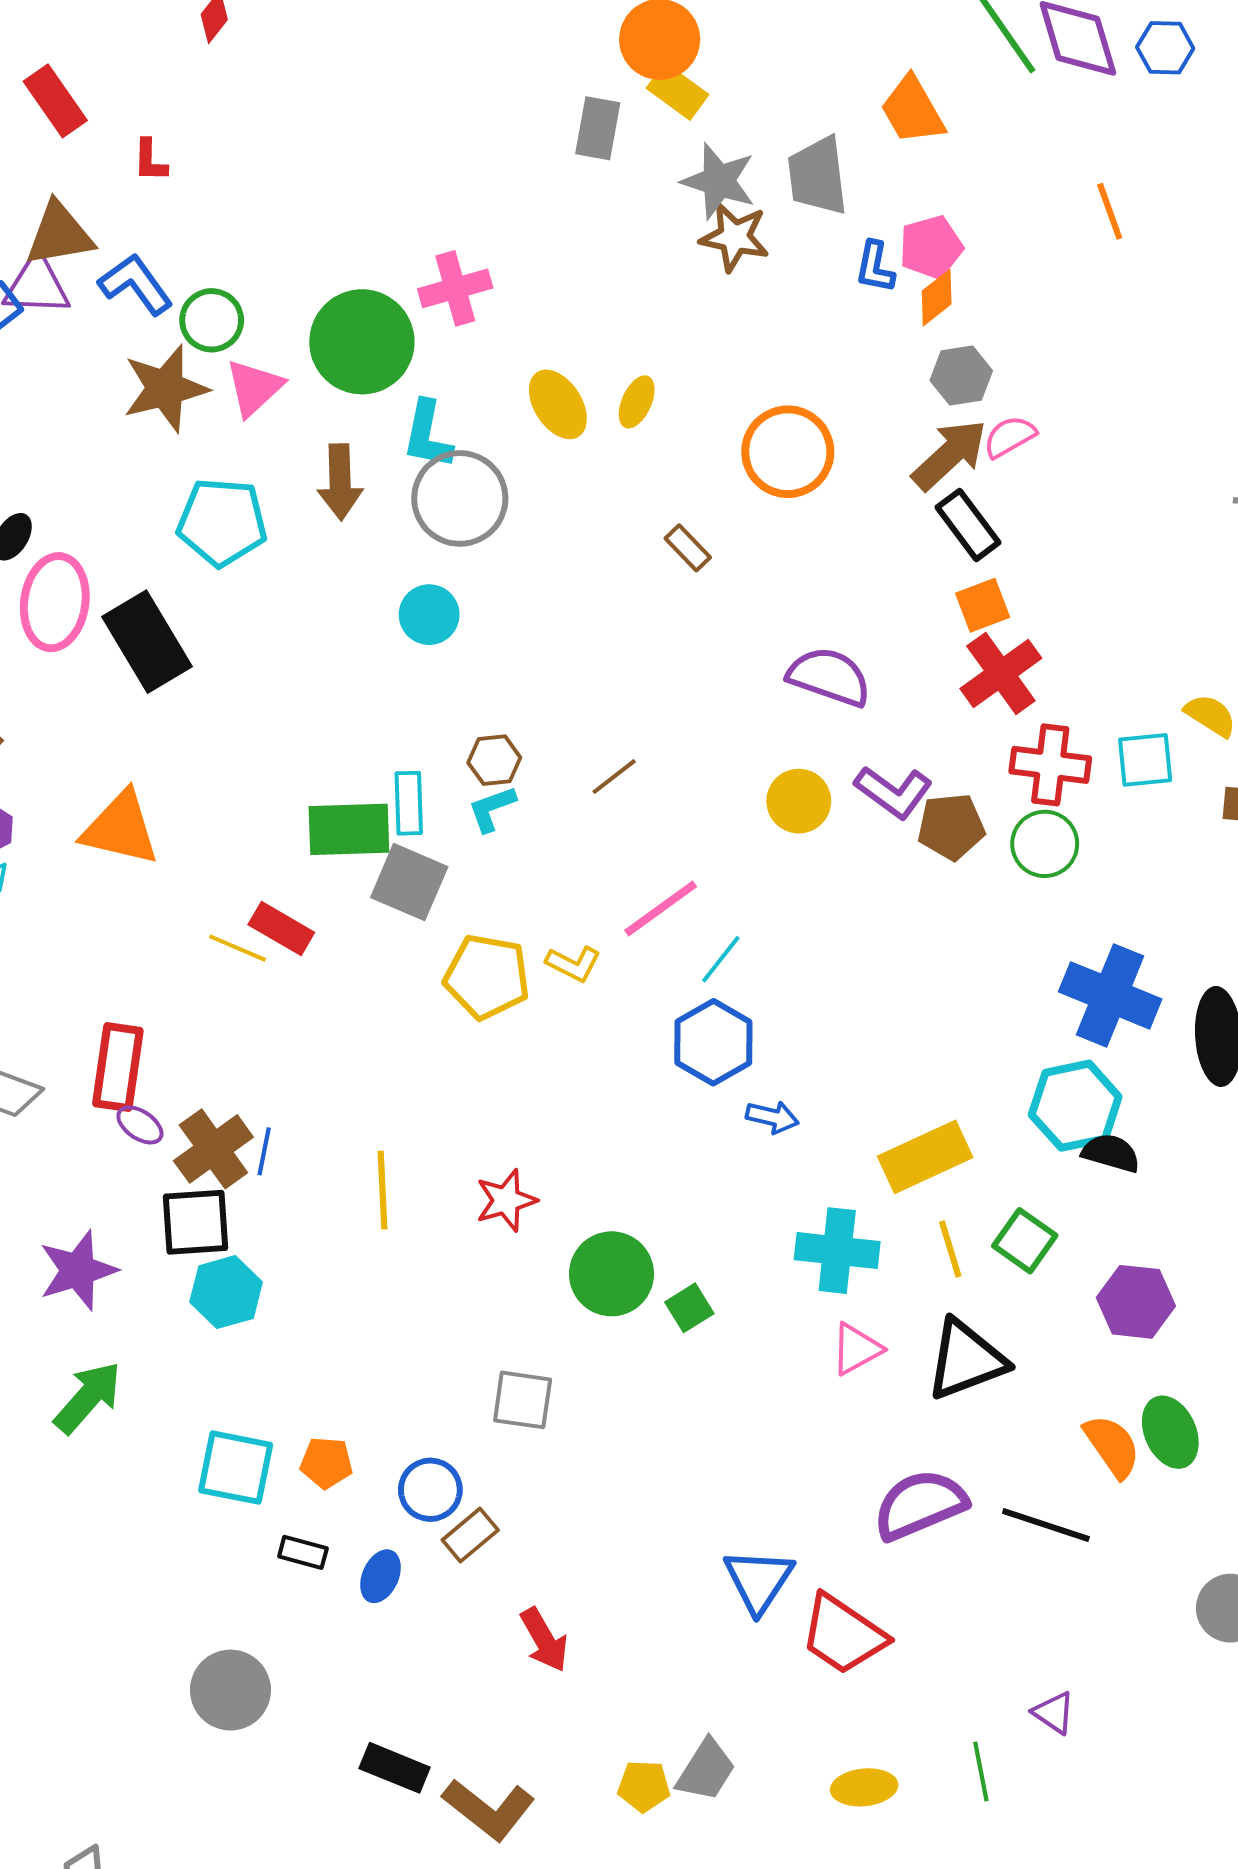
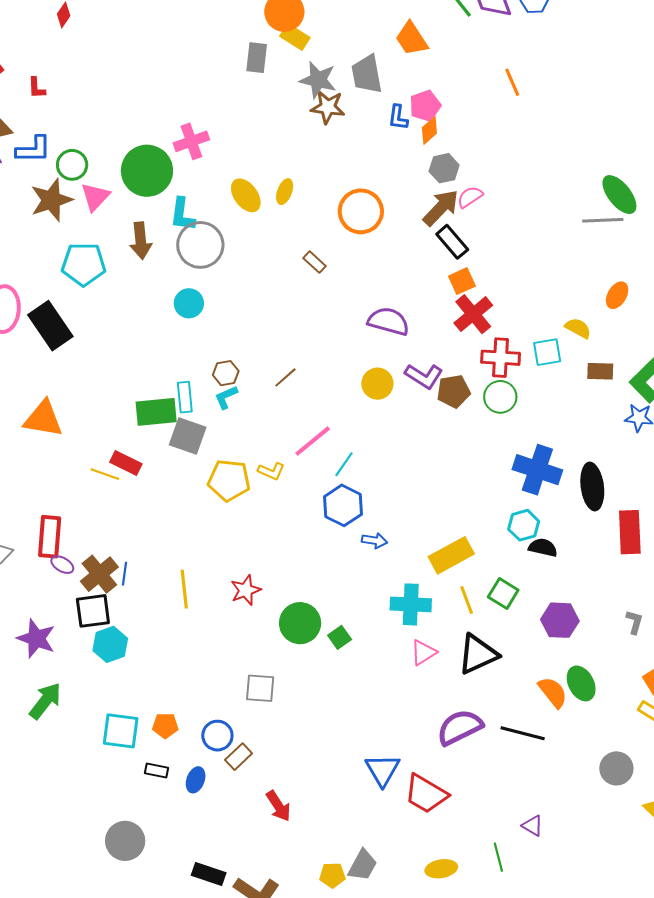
blue L-shape: (136, 284) -> (33, 149), turned 129
cyan hexagon: (1075, 1106) -> (524, 525), size x0.7
purple star: (78, 1270) -> (36, 638), turned -30

